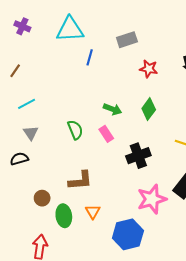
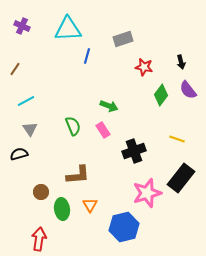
green diamond: (149, 109) -> (161, 95), moved

